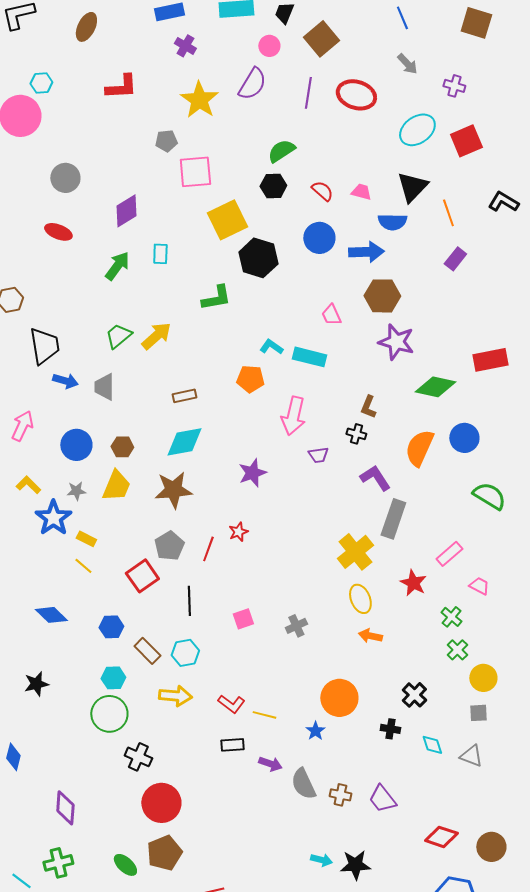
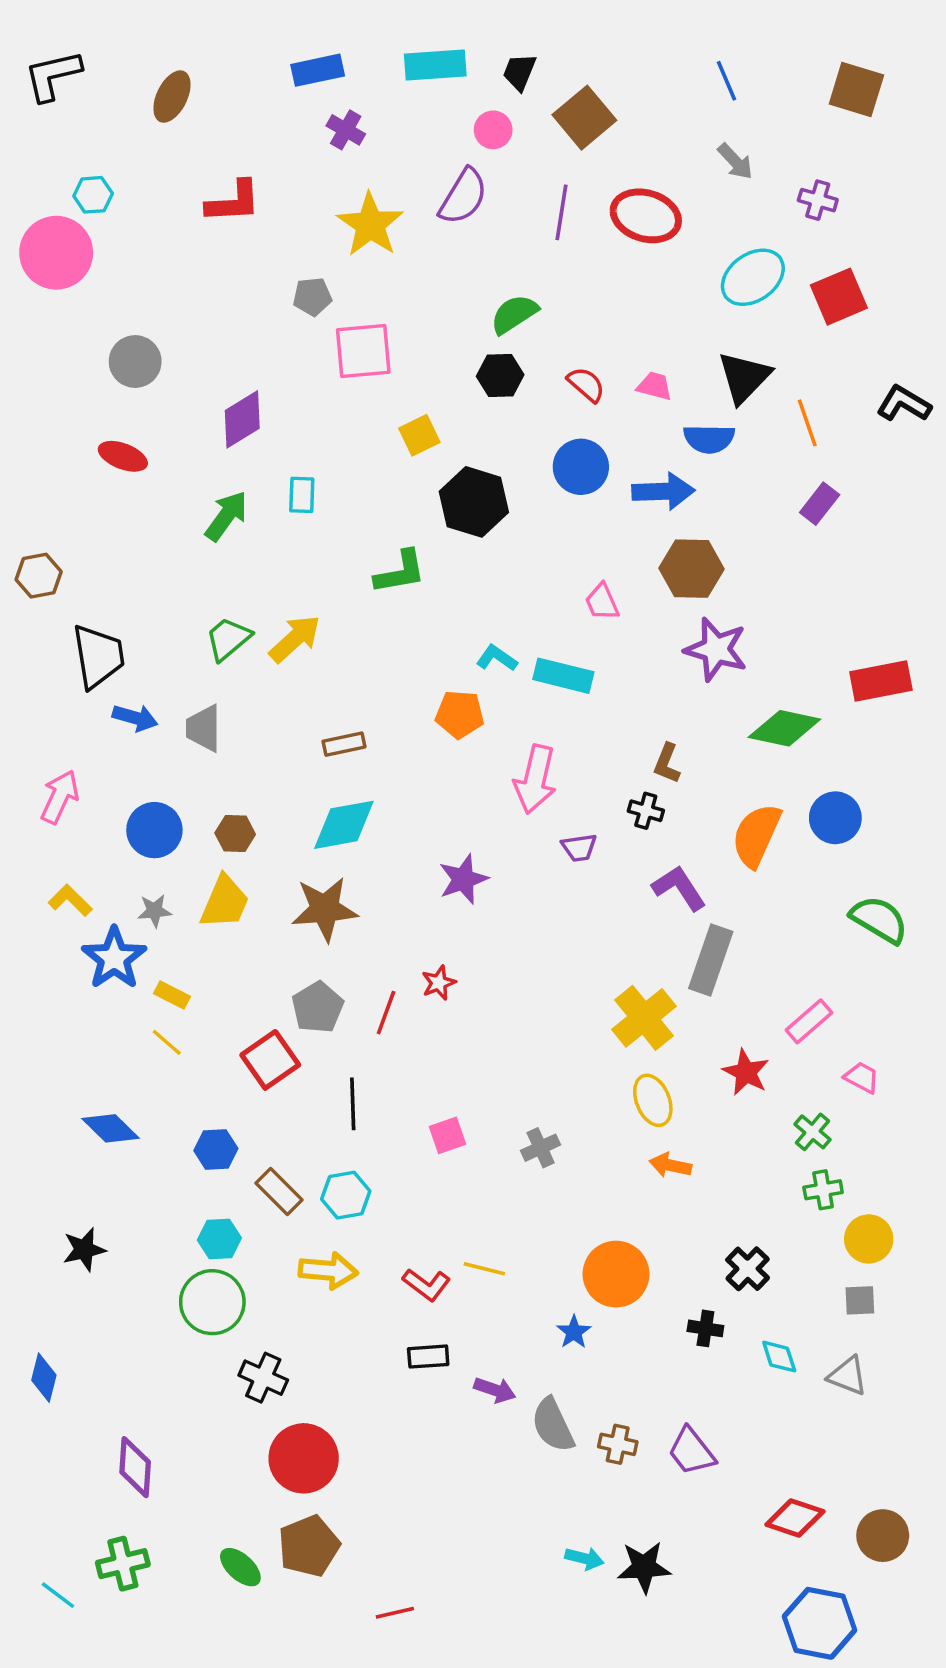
yellow square: (227, 220) -> (419, 435), size x0.6
green cross: (457, 650) -> (823, 1190), turned 35
yellow line: (264, 715) -> (484, 1269), moved

